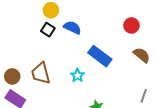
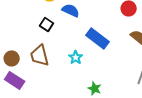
black square: (48, 30) -> (47, 24), moved

